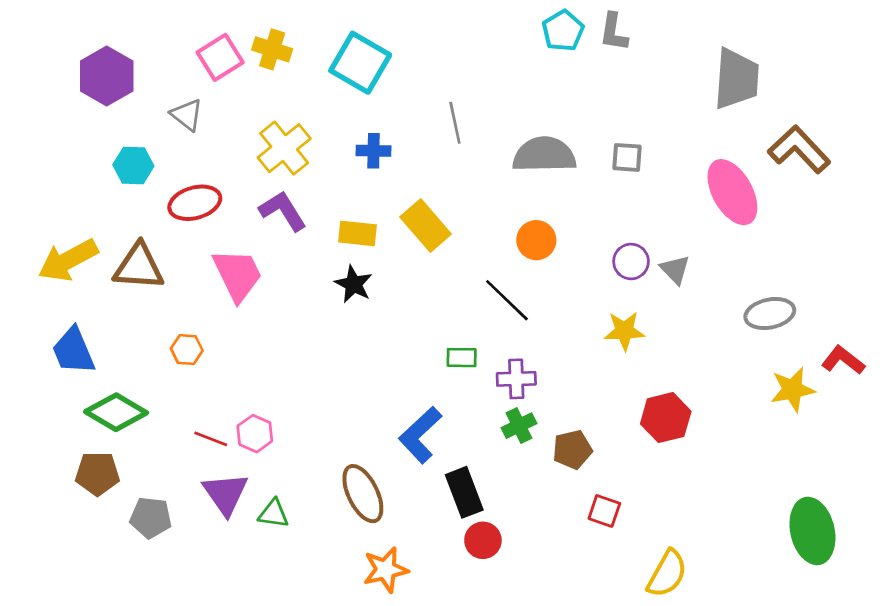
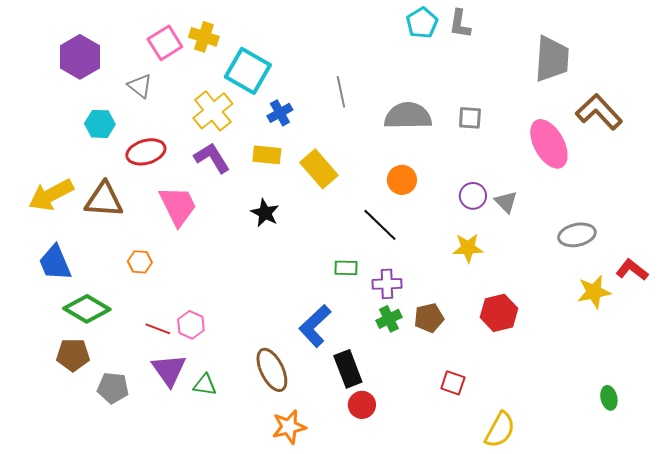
cyan square: (360, 63) -> (248, 71), moved
blue cross: (374, 151) -> (280, 113), turned -30
yellow rectangle: (358, 233) -> (267, 155), moved
brown pentagon: (572, 450) -> (429, 318), moved
green ellipse: (812, 531) -> (609, 398), size x0.5

